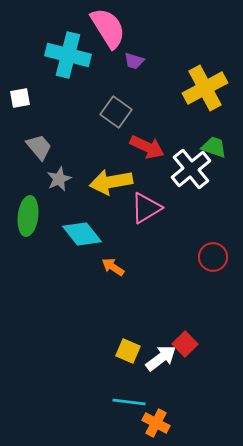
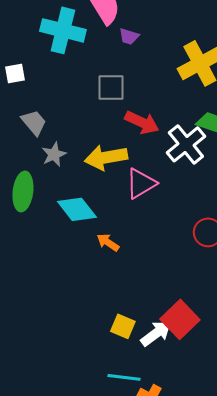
gray square: (116, 112) -> (111, 87), turned -36
red square: (185, 344) -> (180, 319), size x1.5

